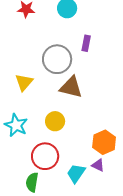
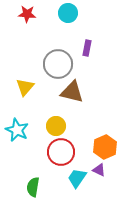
red circle: (45, 156) -> (61, 152), moved

